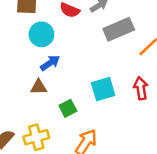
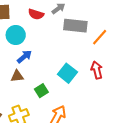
gray rectangle: (119, 29) -> (75, 26), turned 35
cyan square: (103, 89) -> (67, 73), turned -30

